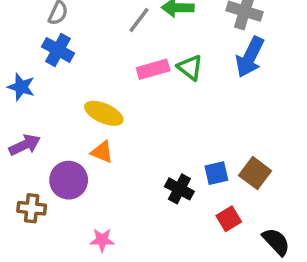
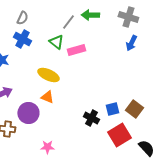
blue arrow: (250, 57) -> (131, 43), size x0.7
green triangle: (190, 68) -> (56, 42), moved
red square: (229, 219) -> (119, 135), size x1.6

